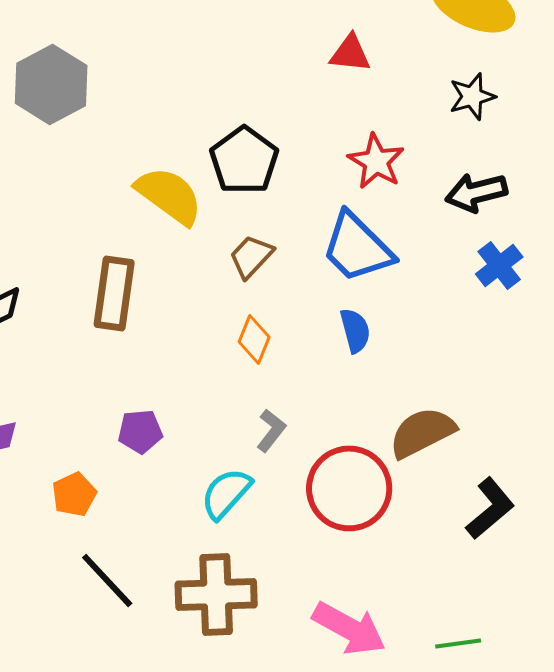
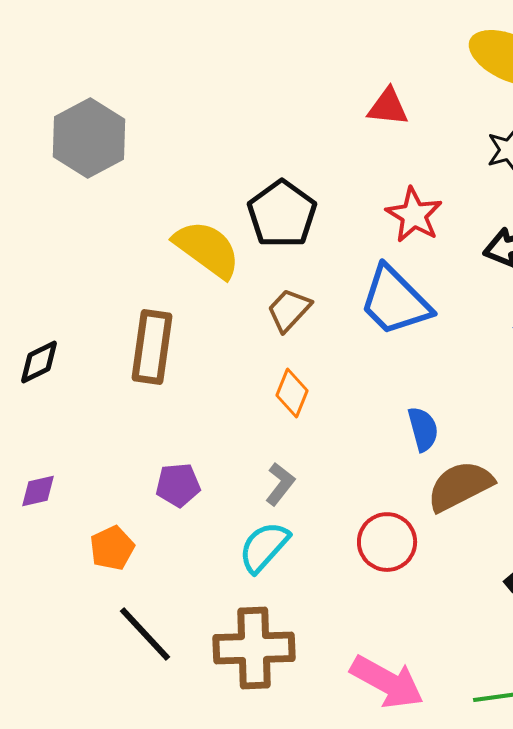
blue semicircle: (355, 330) -> (423, 429), moved
gray L-shape: (271, 430) -> (280, 484), moved
red circle: (349, 488) -> (387, 542), size x0.7

